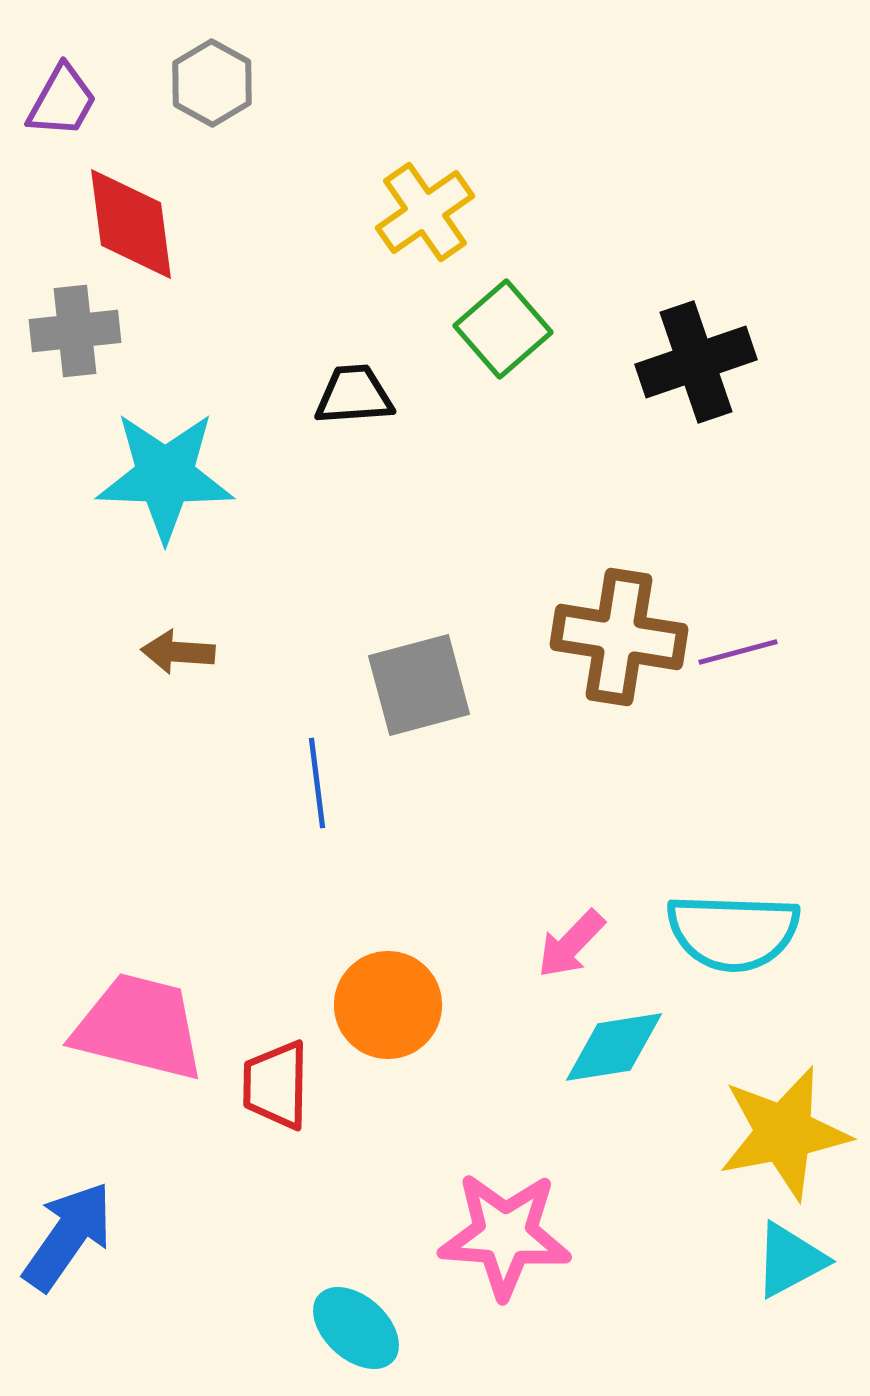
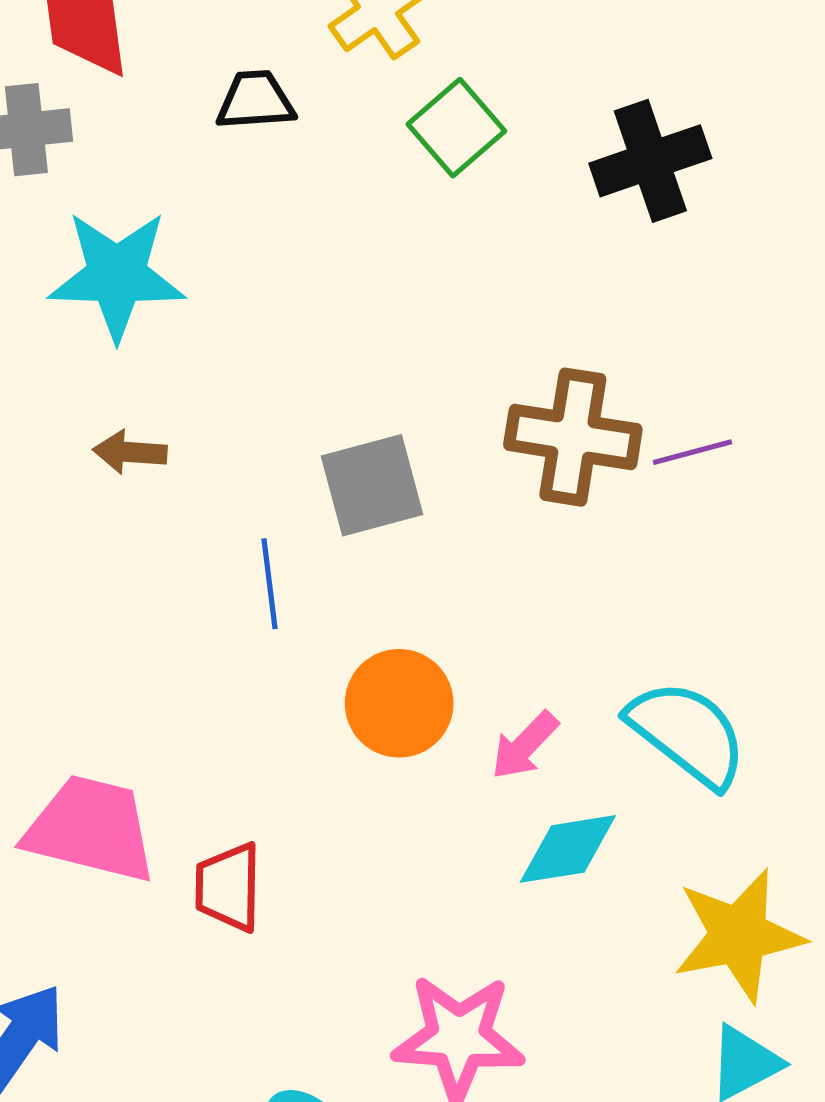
black trapezoid: (354, 395) -> (255, 101), moved
cyan semicircle: (733, 932) -> (687, 733), turned -144
orange circle: (388, 1005) -> (399, 703), moved

